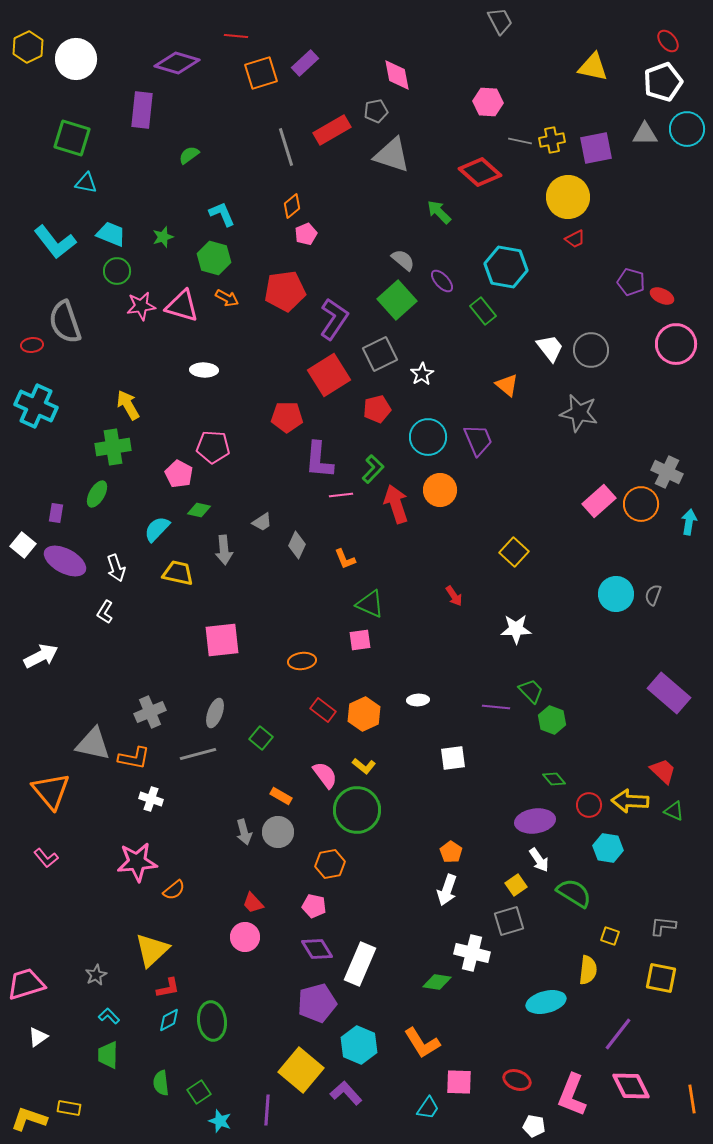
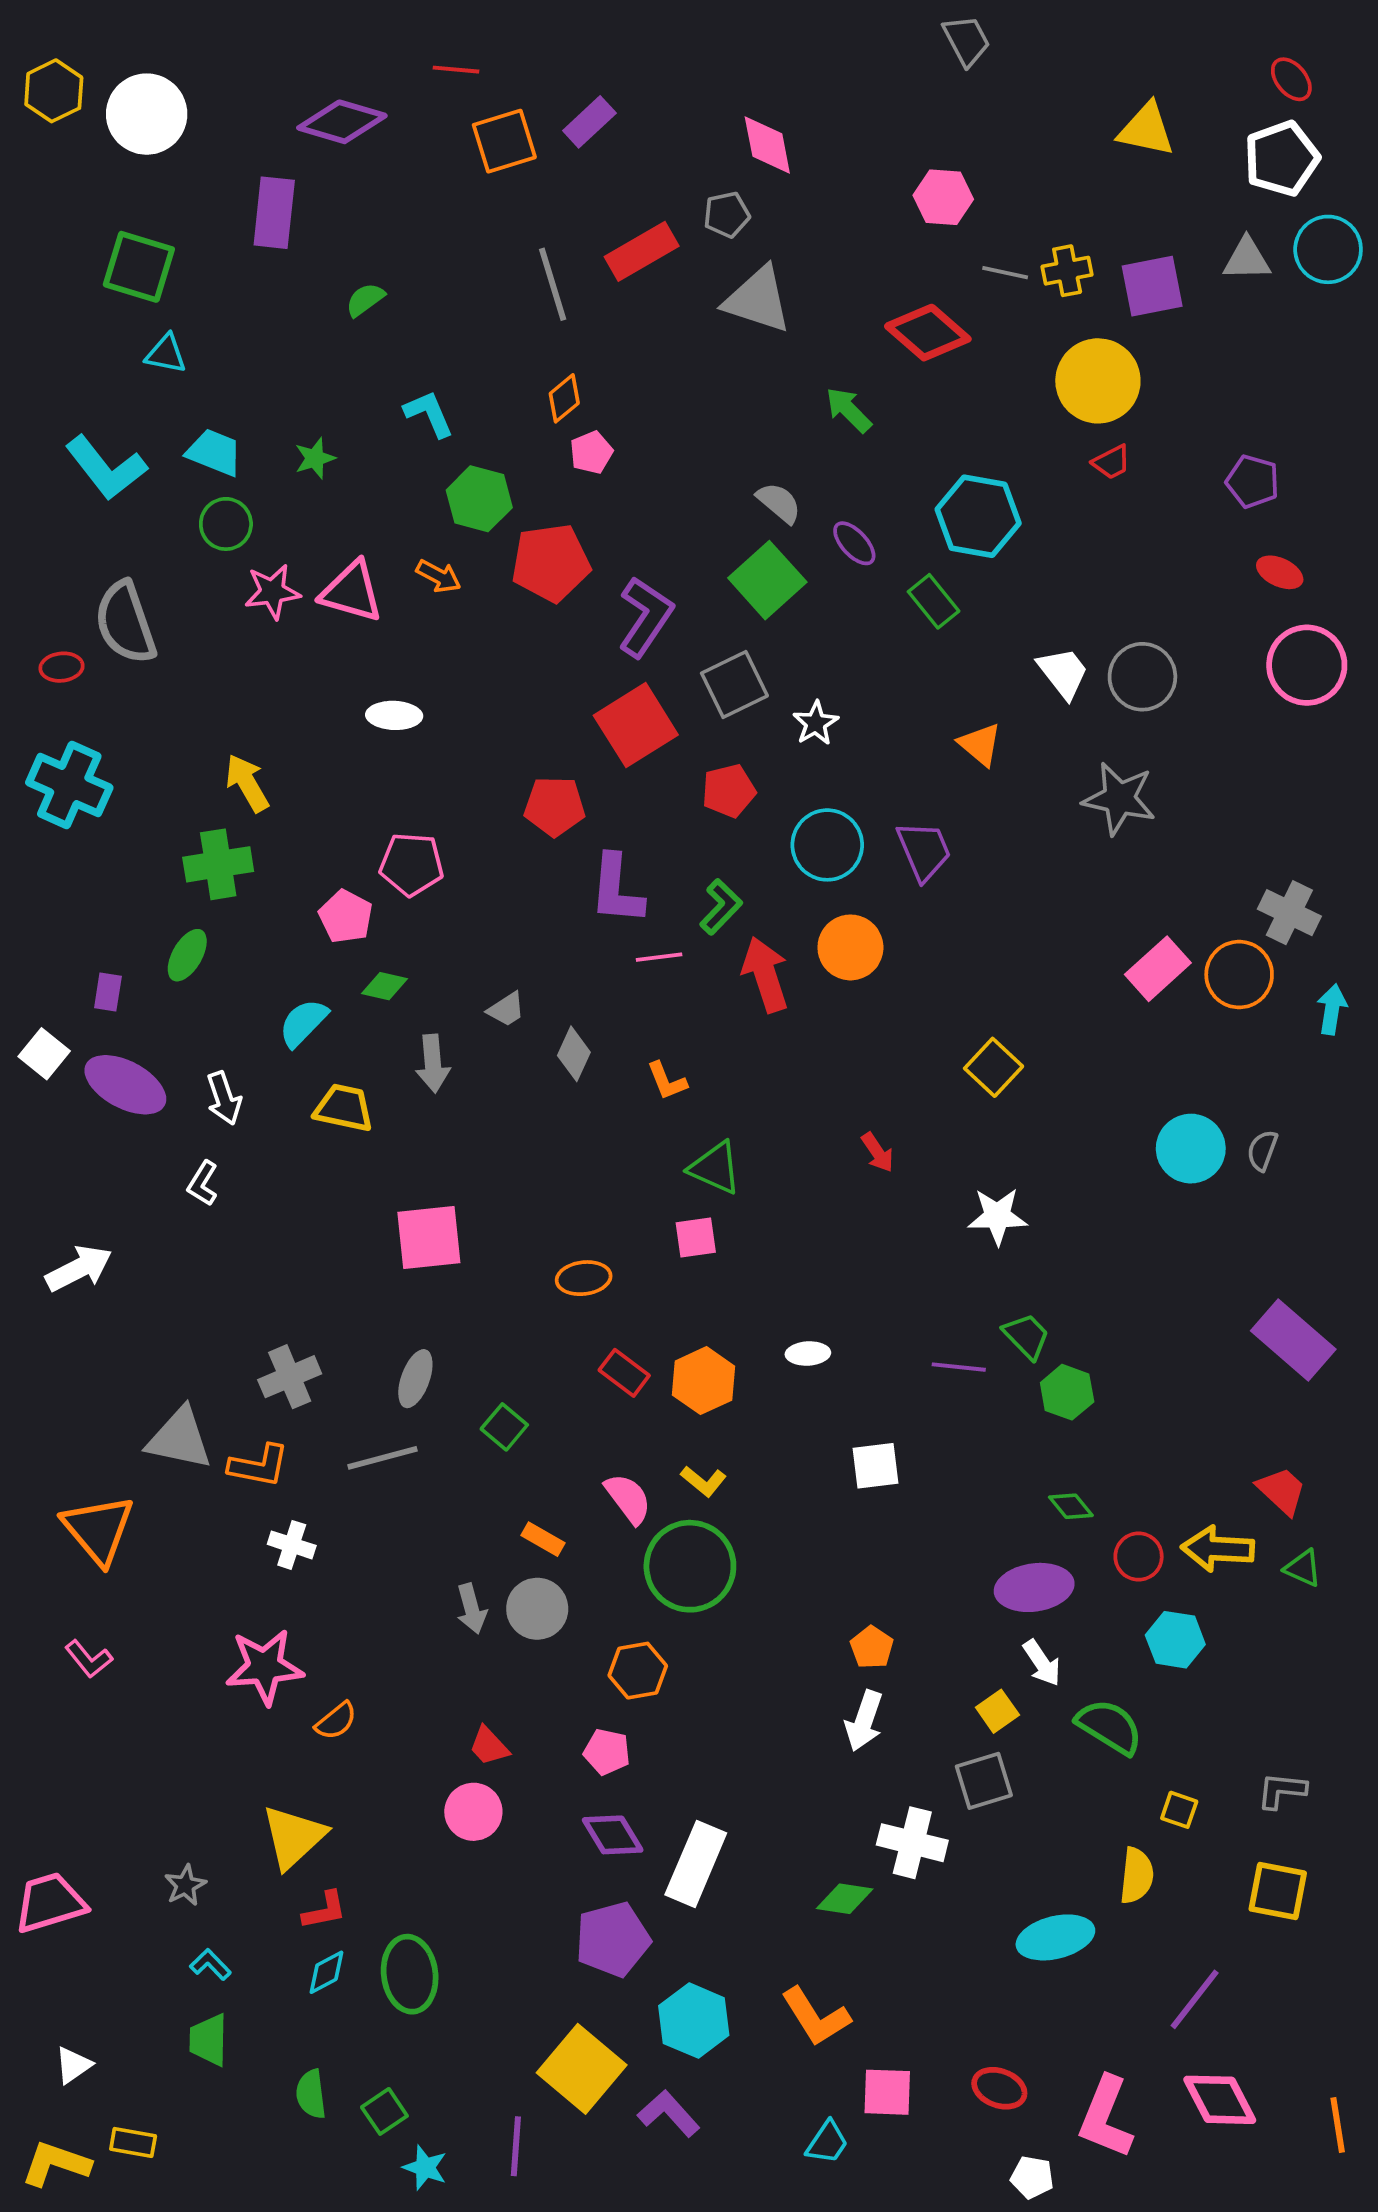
green hexagon: (214, 258) -> (479, 499), moved
purple pentagon: (631, 282) -> (1253, 481), moved
white triangle: (38, 1037) -> (73, 2065), moved

